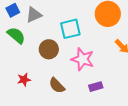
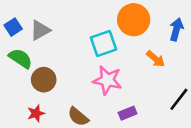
cyan square: (70, 29) -> (103, 44), moved
brown circle: (49, 49) -> (44, 80), moved

